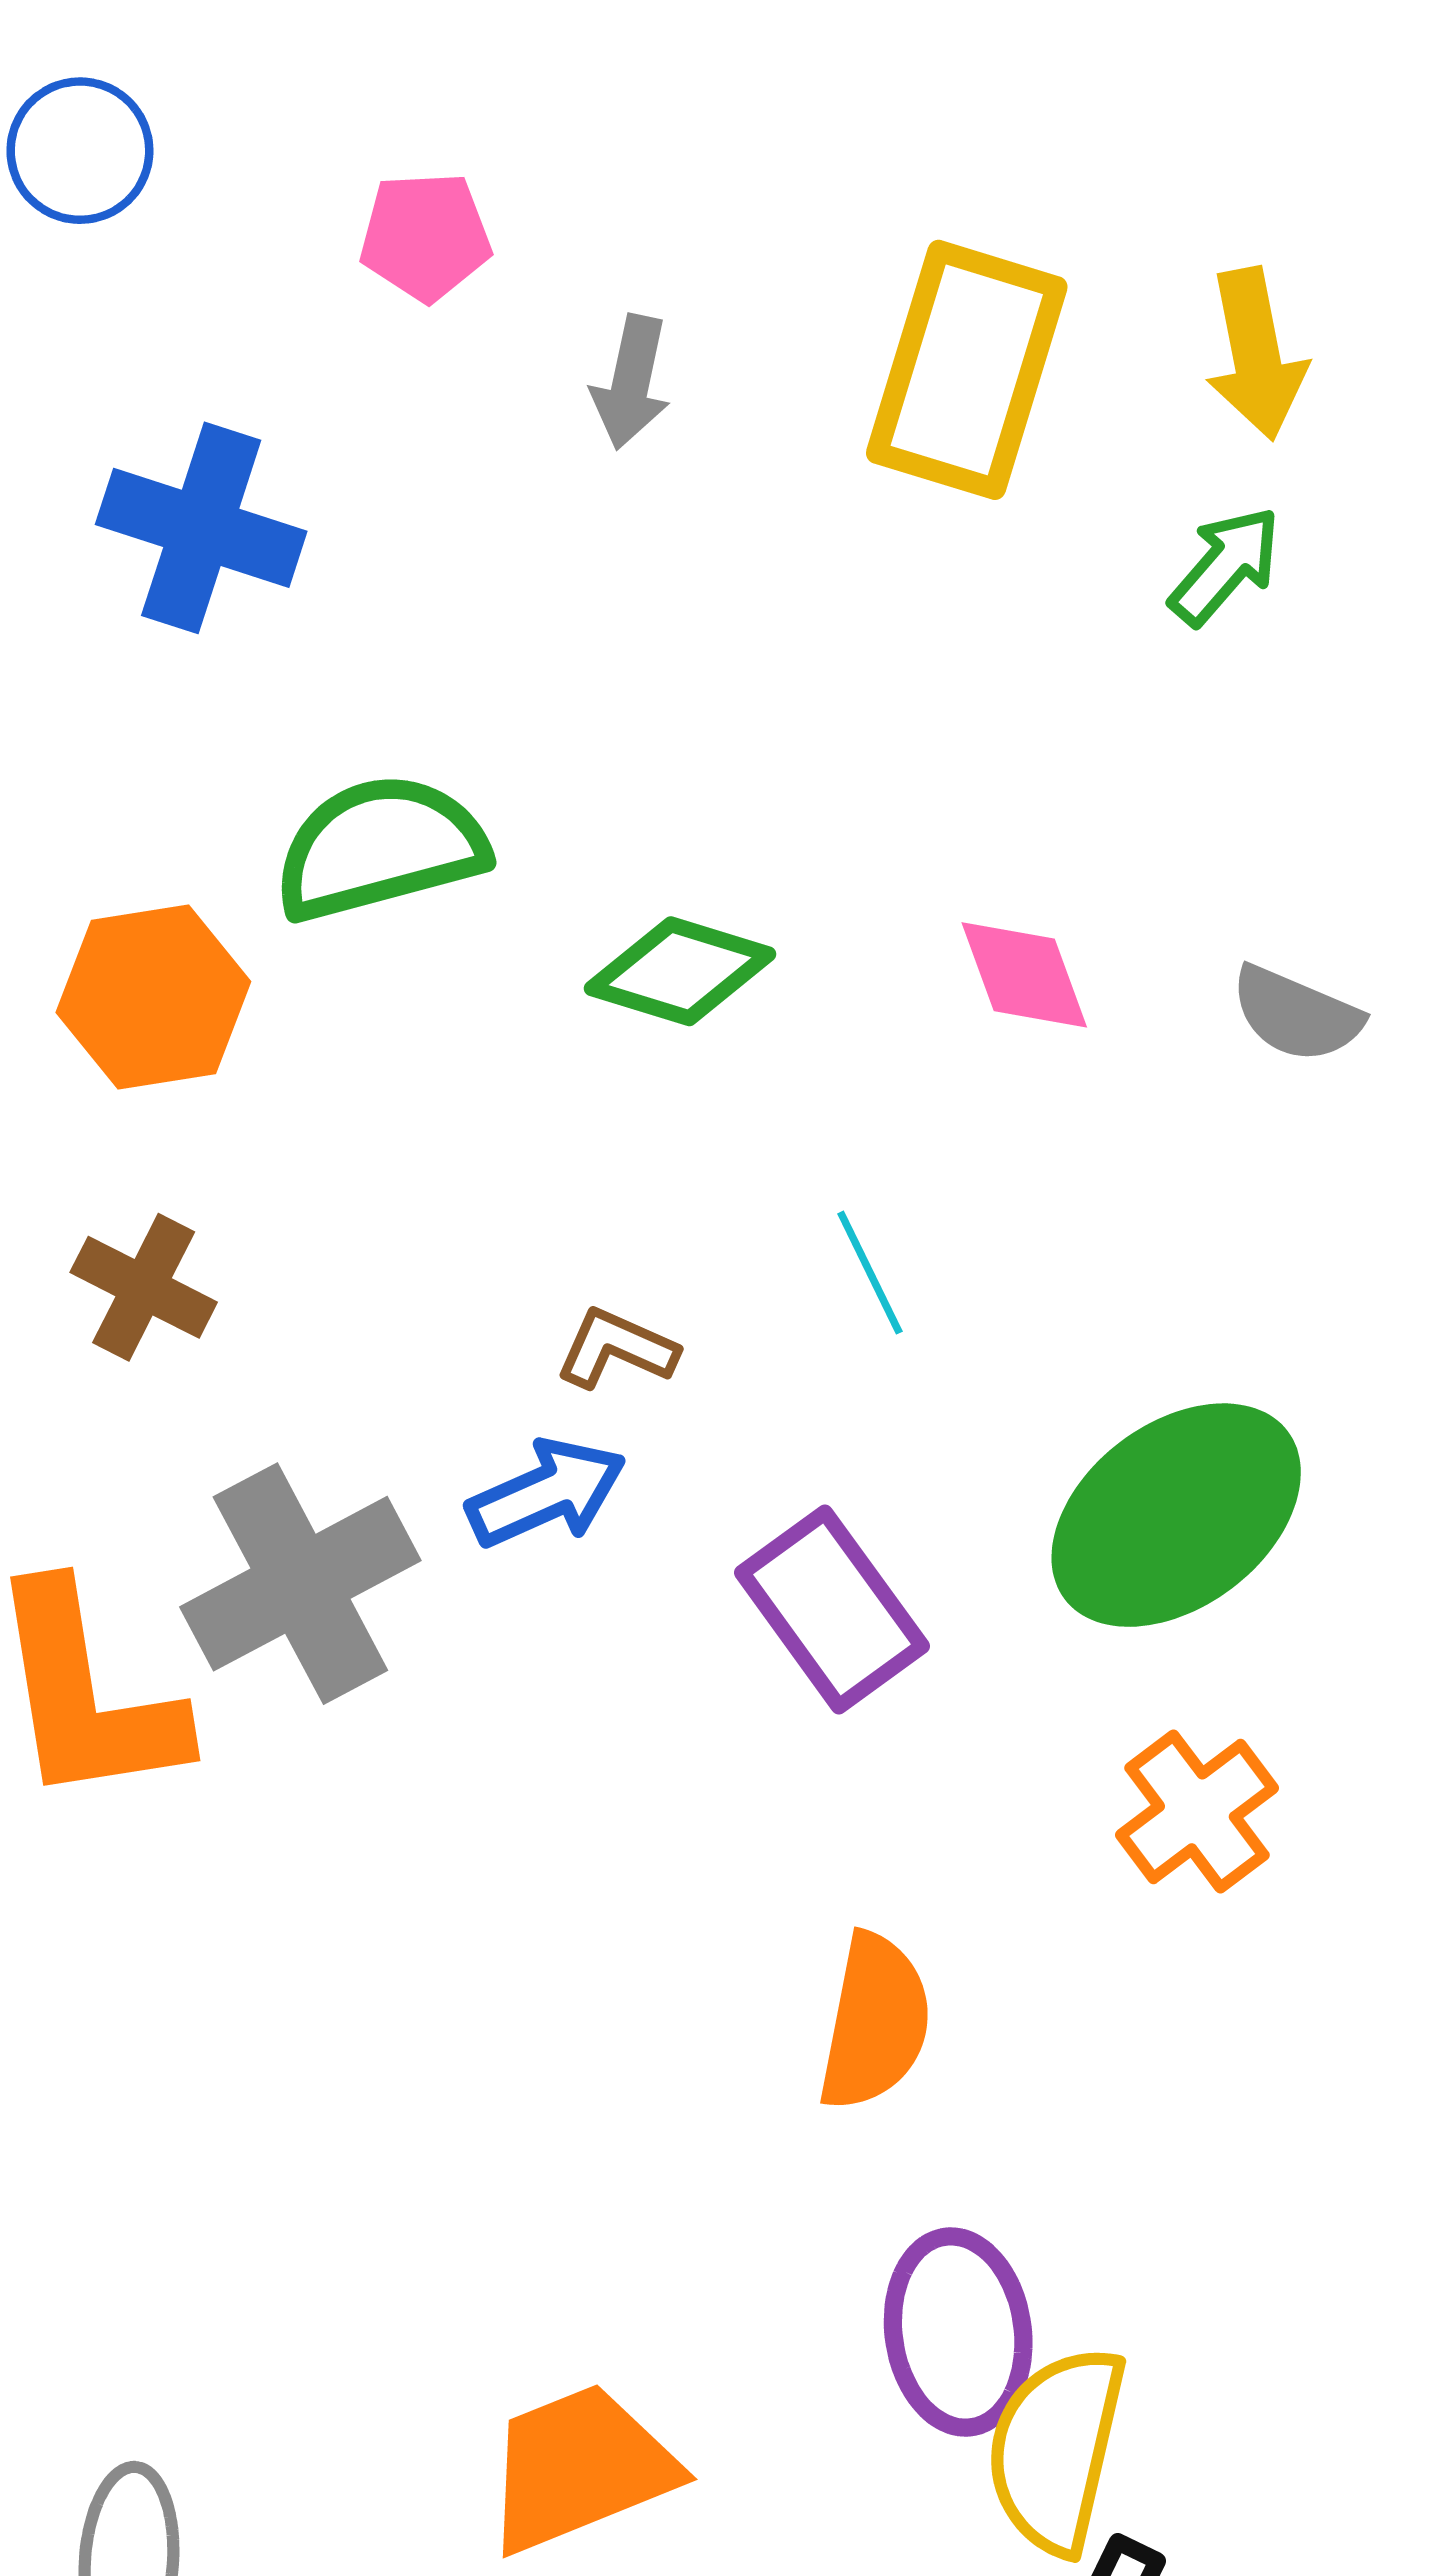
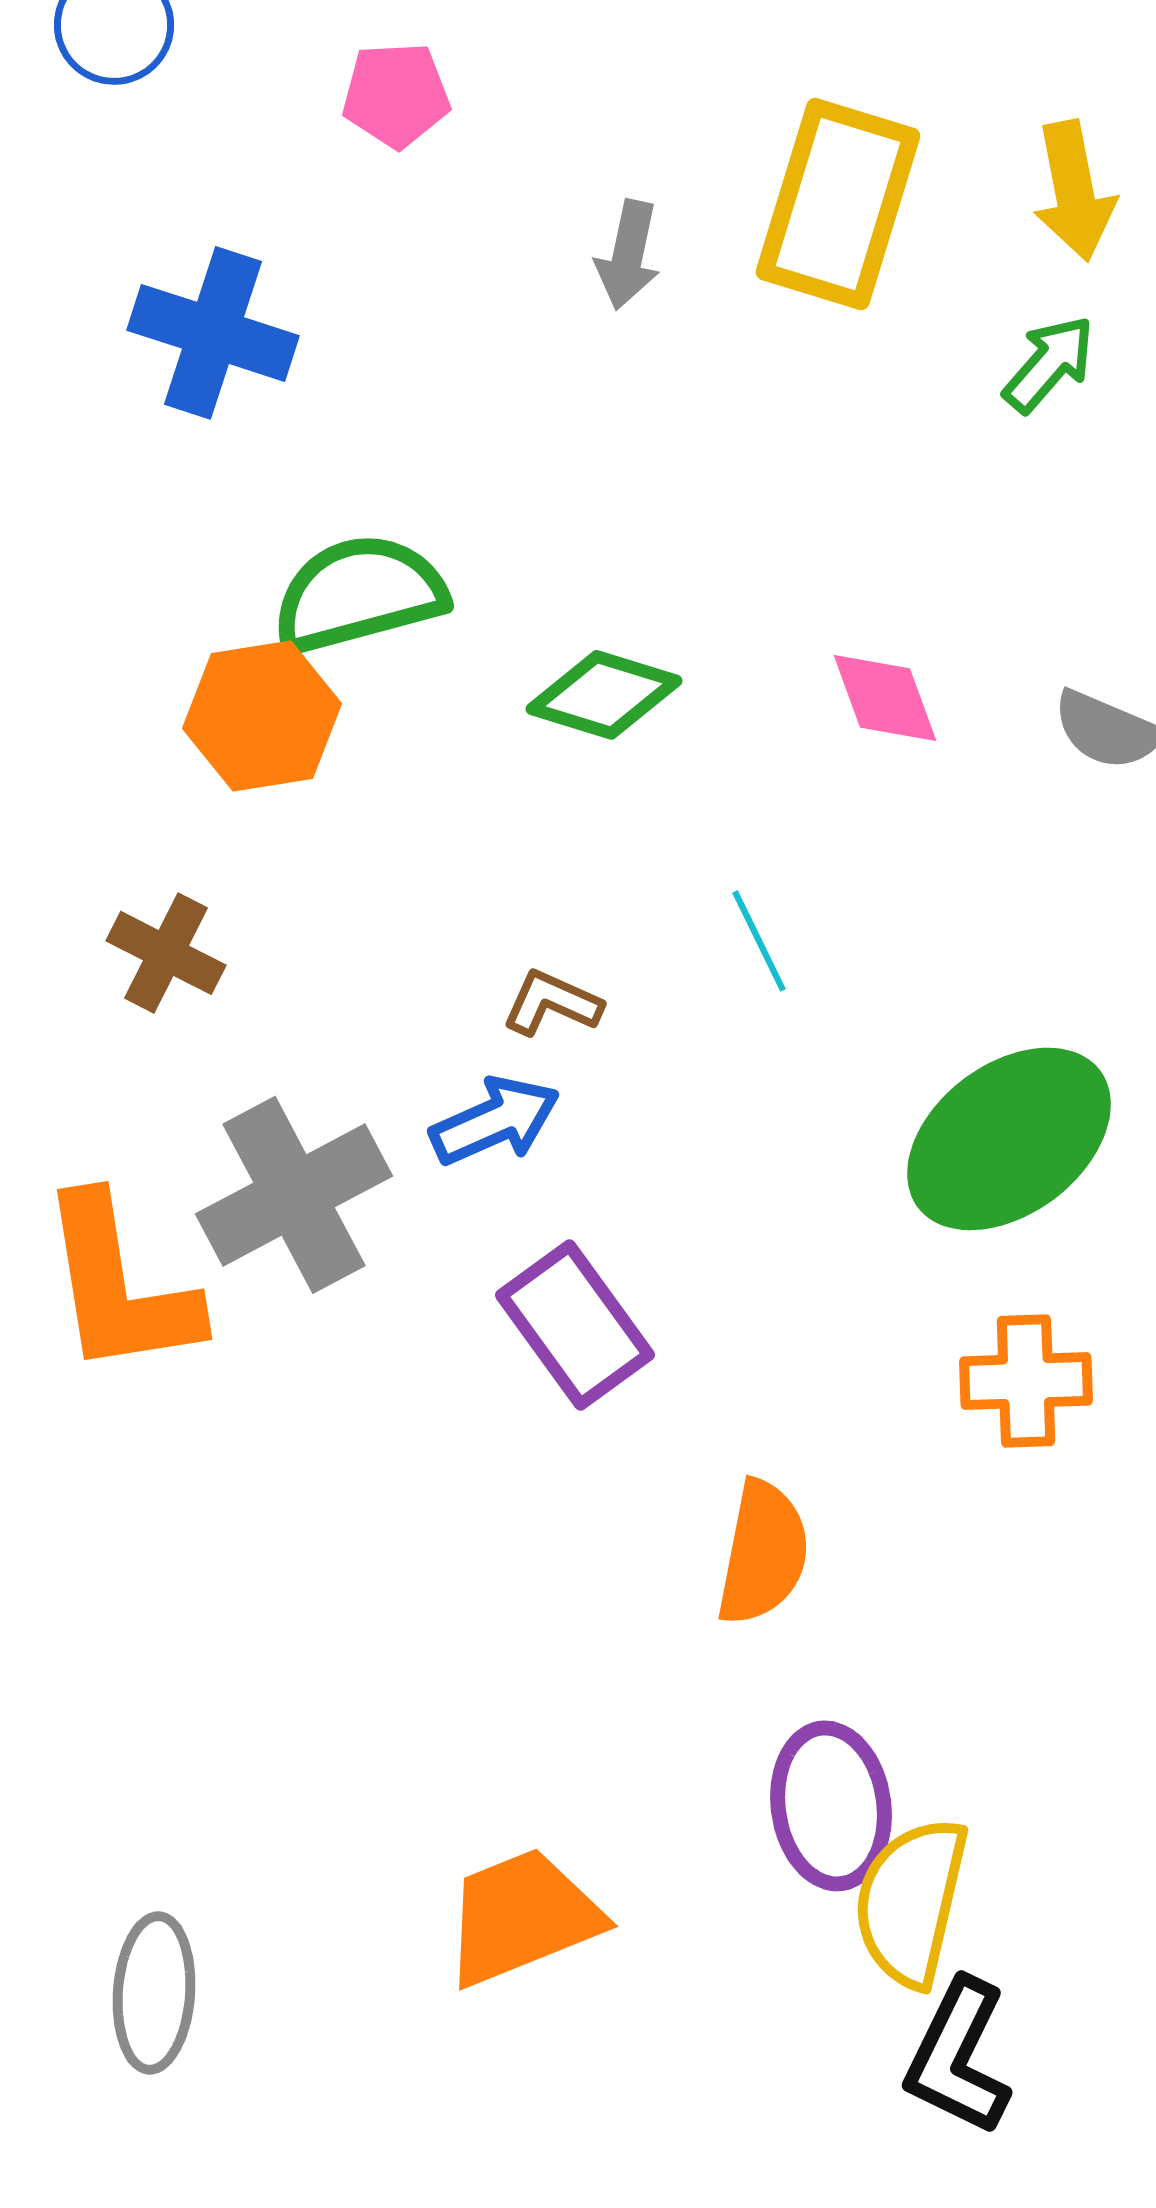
gray arrow: (631, 382) -> (628, 255), moved
orange hexagon: (153, 997) -> (262, 716), moved
purple rectangle: (832, 1609) -> (575, 1325), moved
orange cross: (1197, 1811) -> (1026, 1381), turned 35

